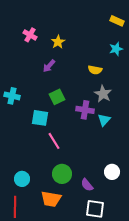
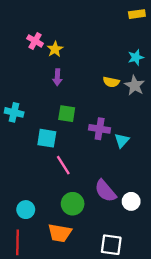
yellow rectangle: (117, 21) -> (137, 14), moved, turned -32
yellow star: (58, 42) -> (55, 49), moved
purple arrow: (49, 66) -> (57, 77), turned -40
gray star: (103, 94) -> (135, 85), moved
green square: (57, 97) -> (67, 114), turned 35
purple semicircle: (87, 185) -> (105, 191), moved, size x1.5

